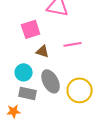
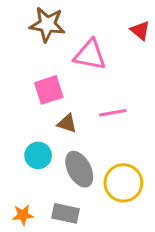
gray rectangle: (28, 93) -> (66, 213), moved

